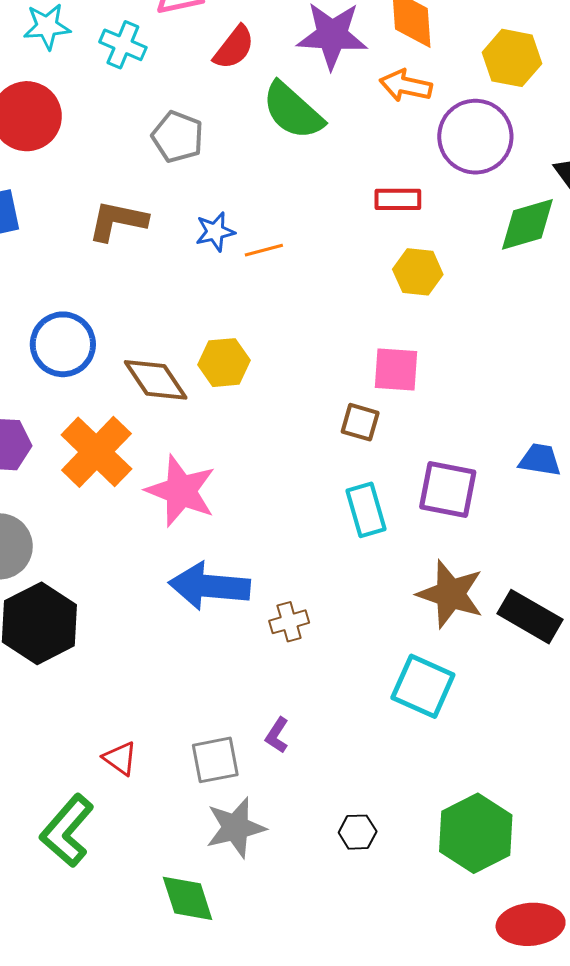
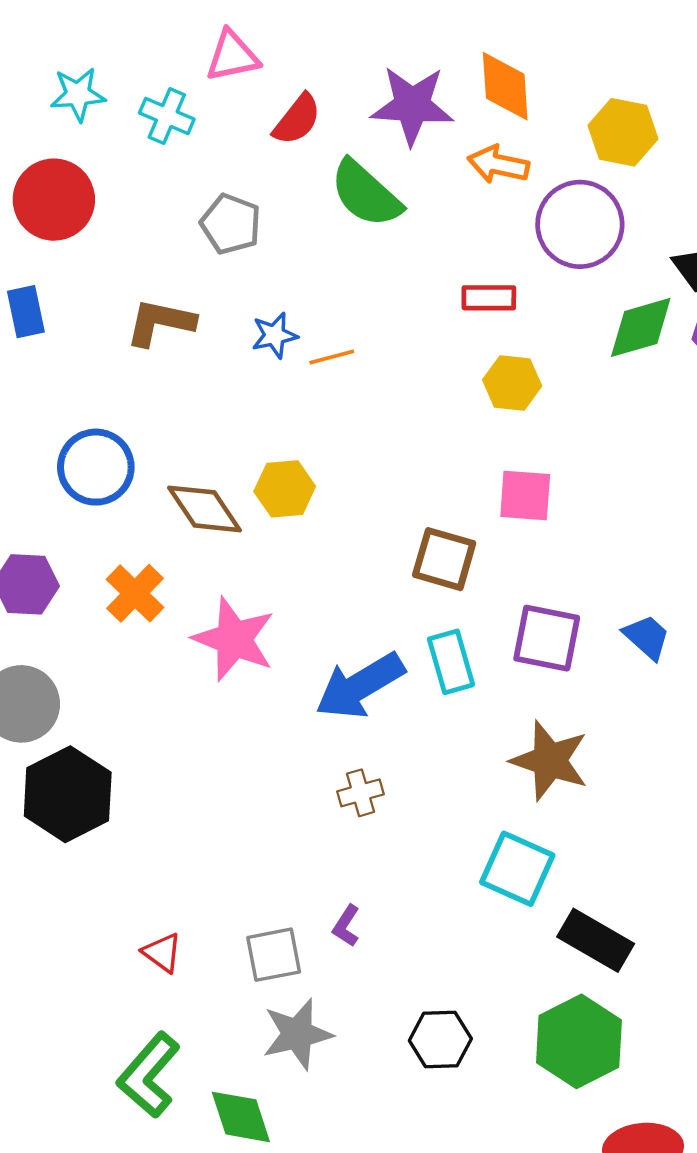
pink square: (396, 370) -> (525, 496), moved
brown square: (360, 422) -> (444, 559), size x1.4
orange cross: (96, 452) -> (135, 593), size x0.7
blue trapezoid: (540, 460) -> (647, 637), moved, turned 33
blue arrow: (209, 586) -> (360, 686), moved, turned -36
black rectangle: (530, 617) -> (596, 940), moved
green L-shape: (67, 831) -> (149, 1075), moved
black hexagon: (358, 832) -> (440, 1040), size x1.4

